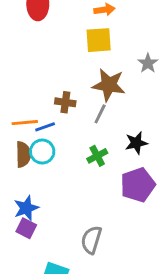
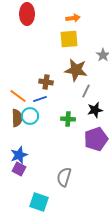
gray line: (100, 114) -> (86, 91), moved
orange line: (25, 123) -> (18, 96), turned 42
blue line: (45, 127) -> (40, 99), moved
green cross: (97, 156) -> (68, 119), turned 32

